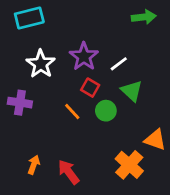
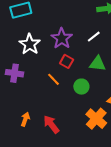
white line: (119, 64) -> (94, 37), moved
green triangle: (132, 91) -> (98, 64), turned -36
green circle: (106, 111) -> (81, 87), moved

